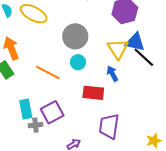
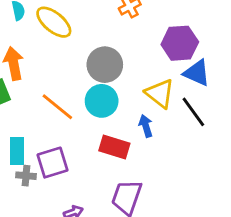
blue triangle: (135, 42) -> (197, 73), moved
yellow triangle: (118, 49) -> (160, 93), turned -30
cyan circle: (78, 62) -> (102, 101), size x1.5

